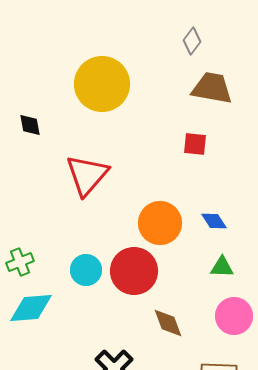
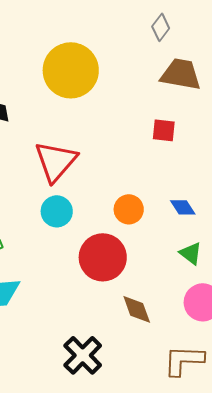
orange circle: (160, 223) -> (129, 209), size x0.7
green triangle: (222, 267) -> (191, 253), turned 35
cyan circle: (86, 270) -> (57, 211), moved

